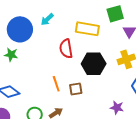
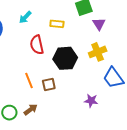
cyan arrow: (47, 19) -> (25, 17), moved
yellow rectangle: (87, 29) -> (57, 24), size x0.6

